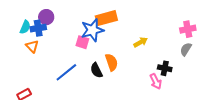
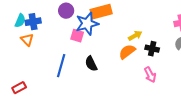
purple circle: (46, 17) -> (66, 11), moved
orange semicircle: (111, 62) -> (127, 52), moved, turned -108
black cross: (165, 68) -> (152, 49), moved
blue line: (66, 72) -> (61, 66), turned -35

